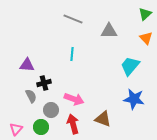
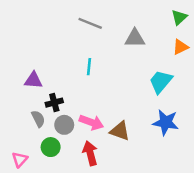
orange triangle: (146, 38) -> (180, 47), turned 48
gray circle: (51, 110) -> (64, 125), moved
brown triangle: (103, 119) -> (120, 131), moved
green circle: (41, 127) -> (51, 147), moved

